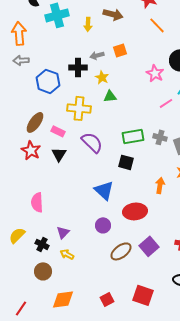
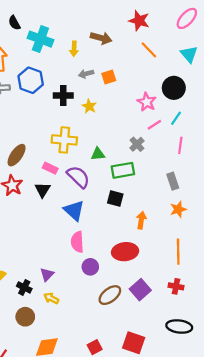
cyan cross: (57, 15) -> (40, 39), turned 35
gray arrow: (97, 55) -> (86, 74), moved
blue hexagon: (48, 81) -> (31, 80), moved
green triangle: (110, 96) -> (98, 154), moved
pink line: (166, 103) -> (154, 125), moved
pink rectangle: (58, 131) -> (50, 168), moved
gray cross: (160, 137) -> (137, 144), moved, turned 32
orange arrow: (160, 185) -> (141, 220), moved
blue triangle: (104, 190) -> (74, 210), moved
pink semicircle: (37, 202) -> (77, 242), moved

